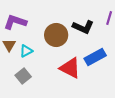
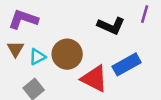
brown circle: (56, 35) -> (67, 54), moved

